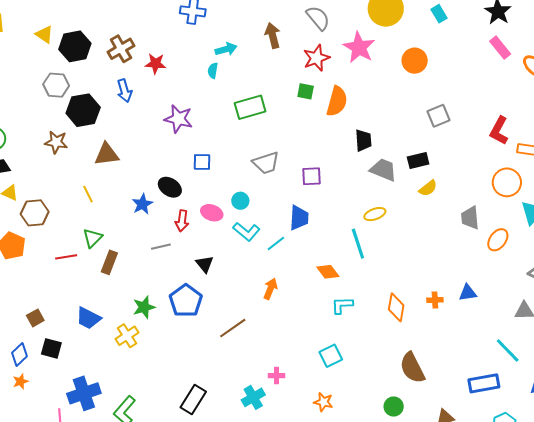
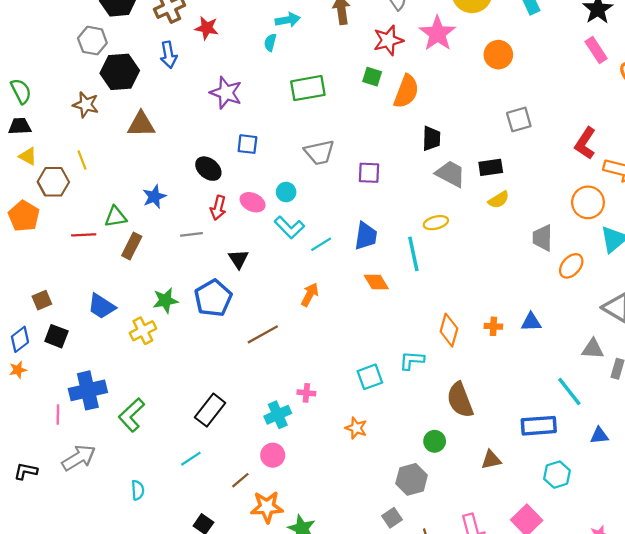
yellow line: (88, 194) -> (82, 160), moved
blue star: (142, 204) -> (154, 197), moved
blue trapezoid: (299, 218) -> (366, 236), moved
green triangle: (93, 238) -> (116, 217), turned 30
cyan L-shape: (342, 305) -> (412, 360), moved

